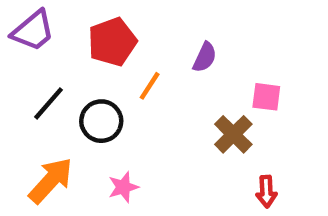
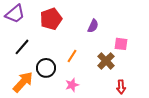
orange line: (150, 86) -> (72, 56), moved
black circle: (101, 121) -> (46, 68), moved
pink star: (123, 187) -> (72, 85), moved

